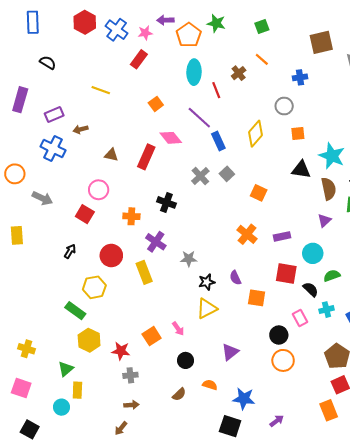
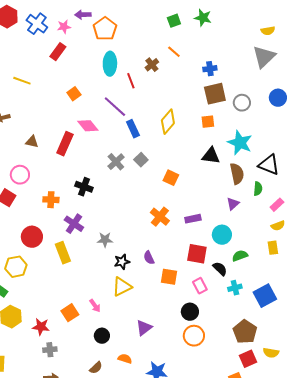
green star: (216, 23) -> (203, 18), moved
brown square: (321, 42) -> (215, 94), moved
gray circle: (284, 106) -> (242, 103), moved
pink rectangle: (300, 318) -> (200, 286), moved

